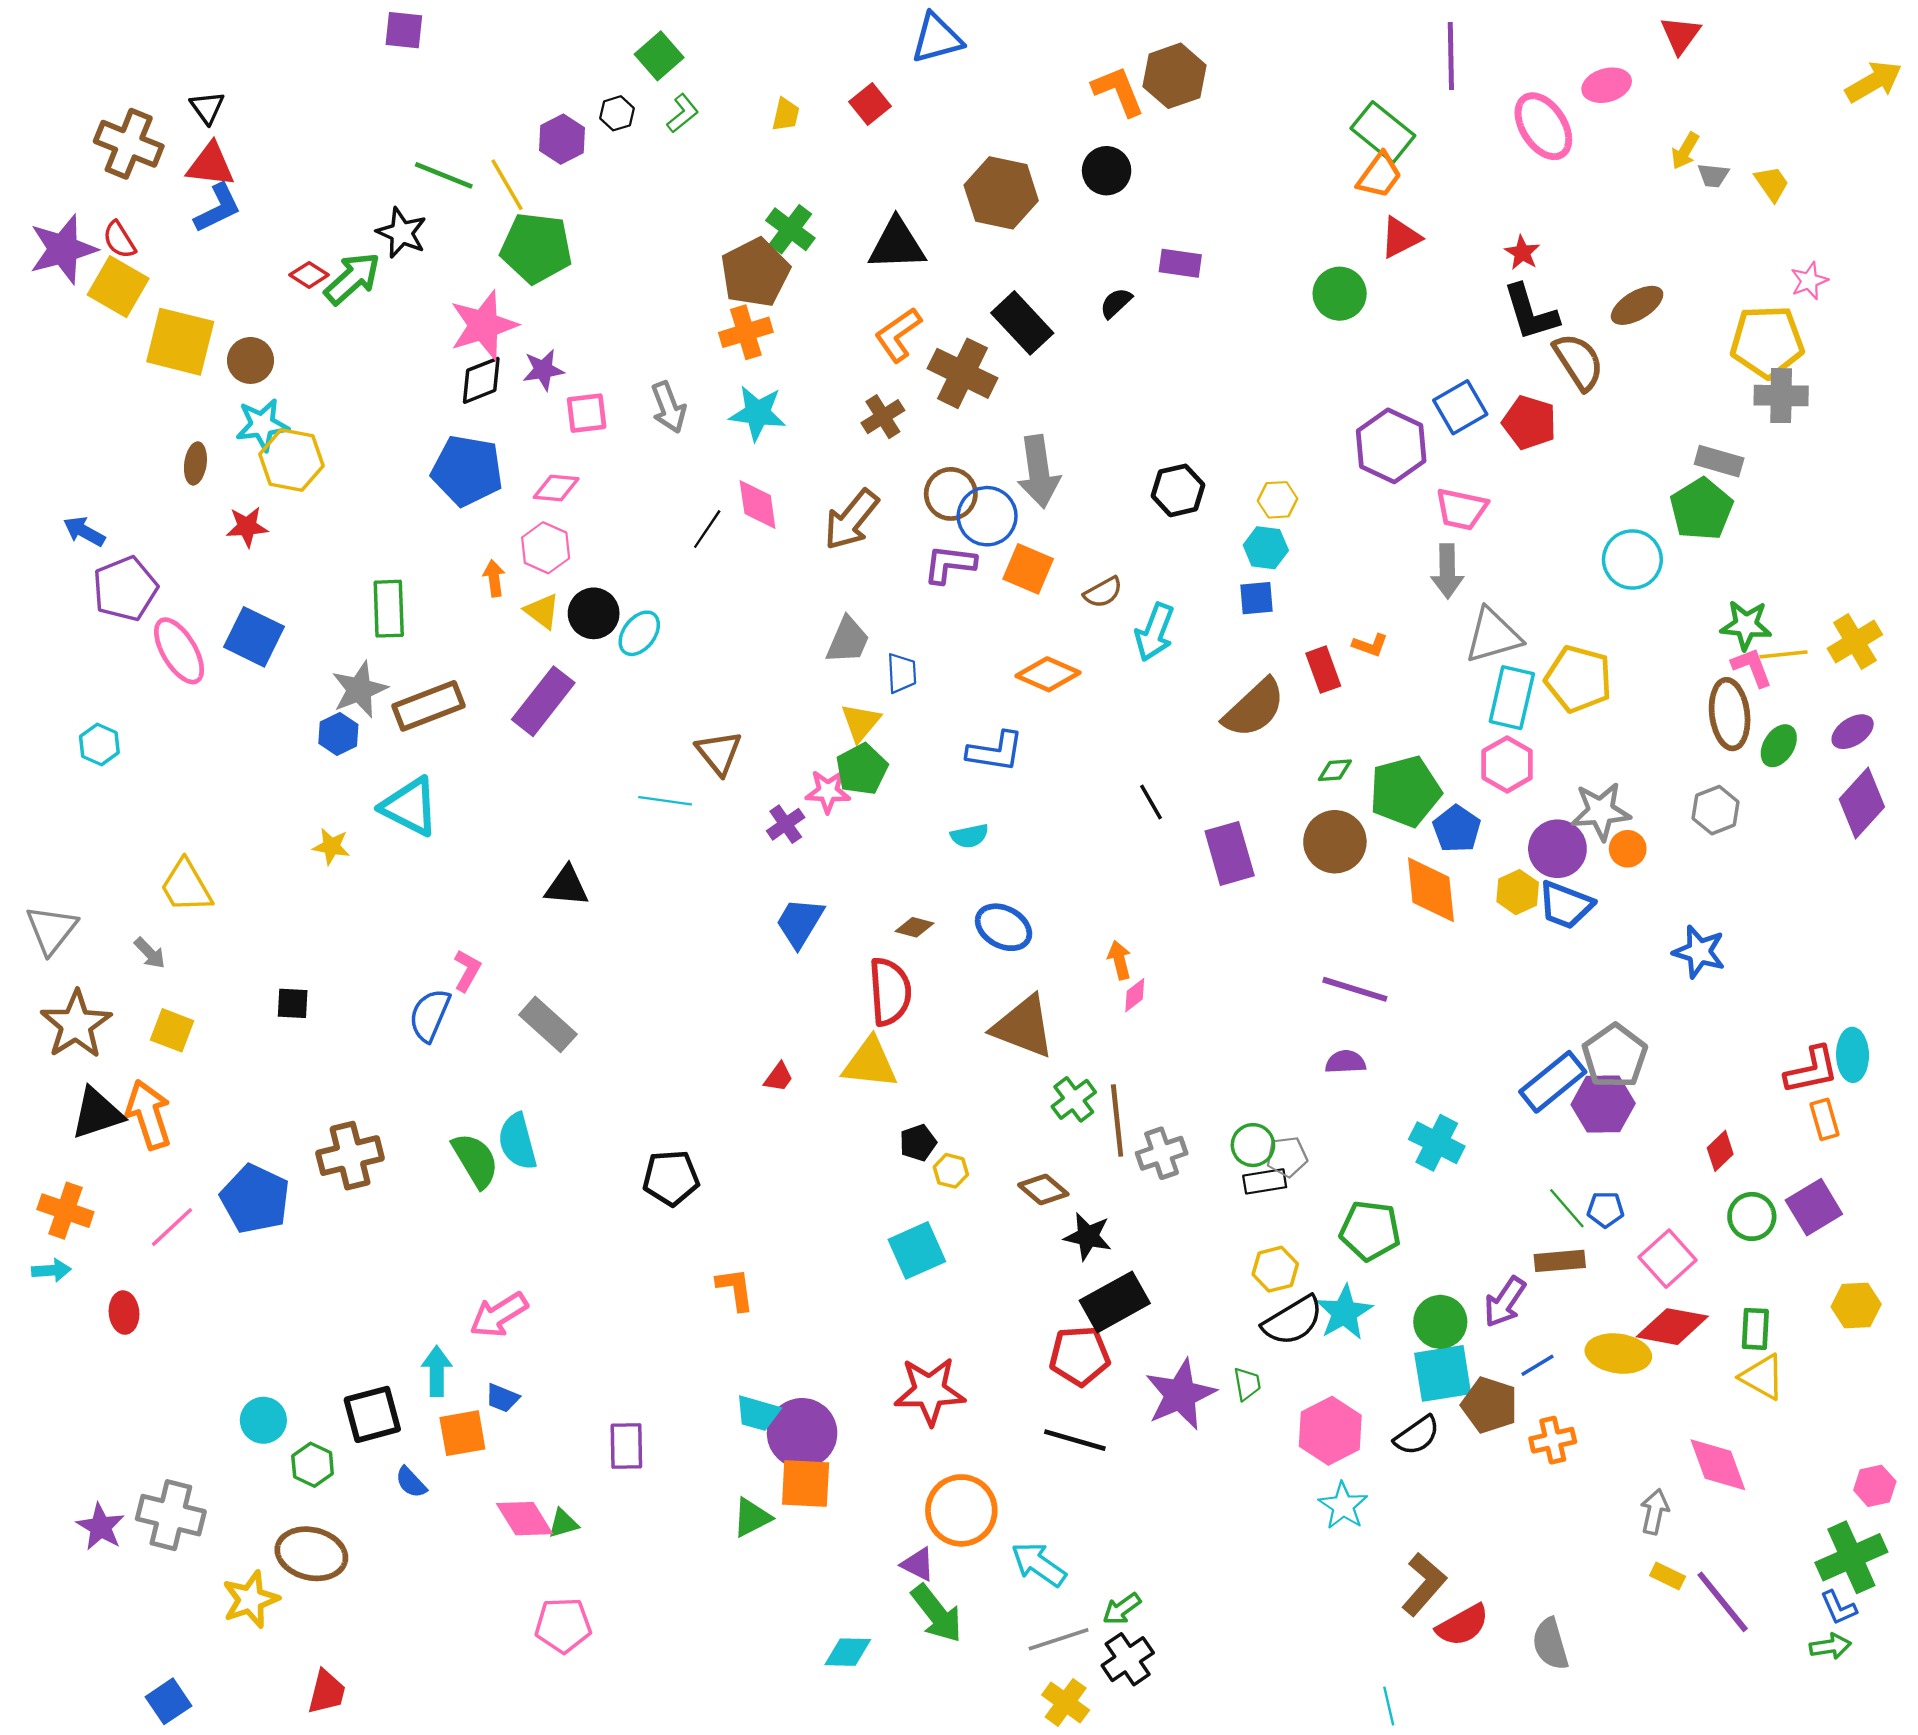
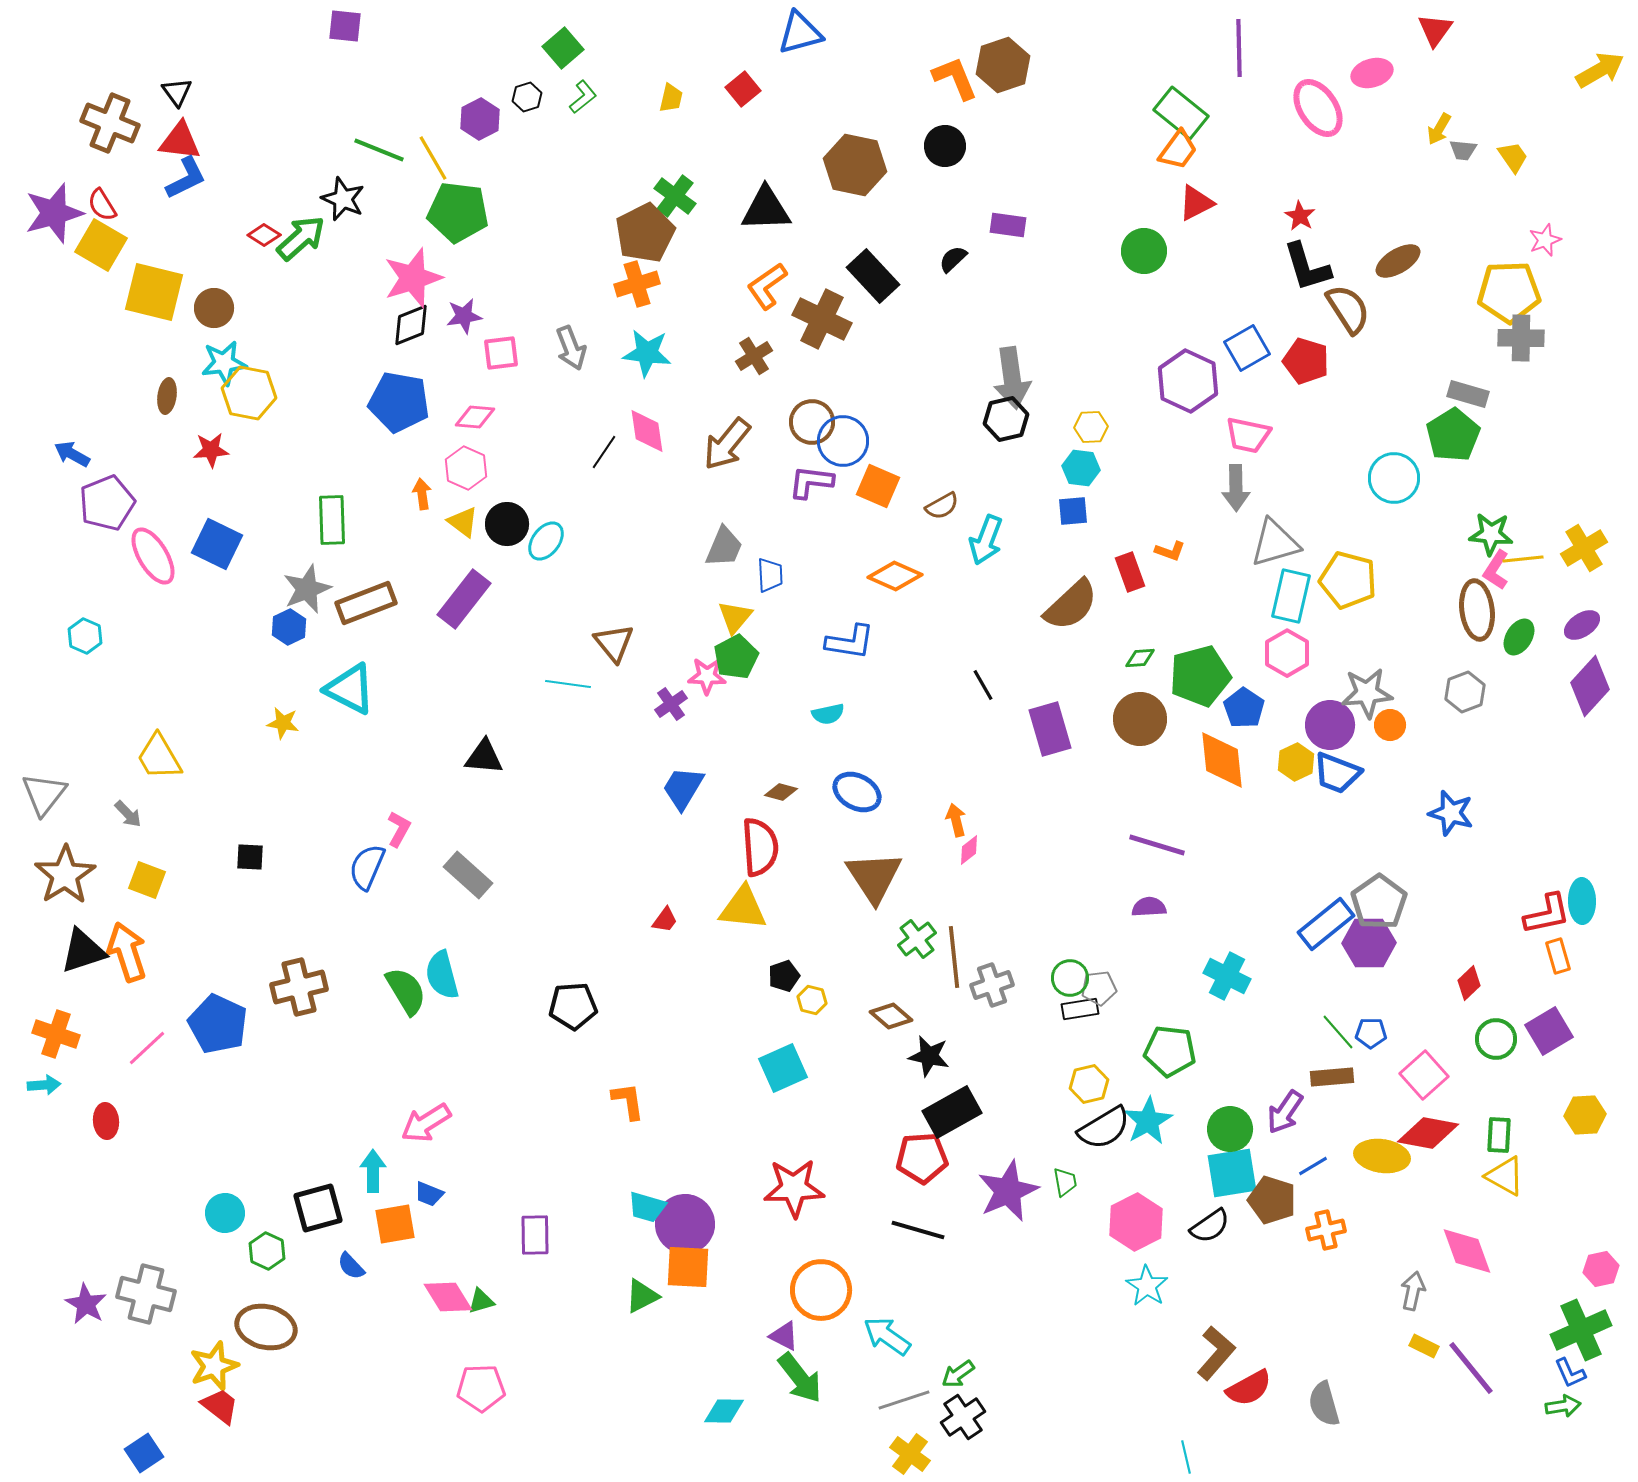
gray arrow: (1039, 472) -> (1012, 378), moved
pink L-shape: (1752, 667) -> (1496, 570), turned -126
brown triangle: (1023, 1027) -> (874, 877), turned 36
red trapezoid: (327, 1692) -> (220, 1406), moved, turned -66

